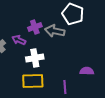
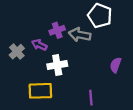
purple semicircle: (87, 71) -> (116, 65), moved, turned -72
yellow rectangle: (33, 81) -> (40, 91), moved

